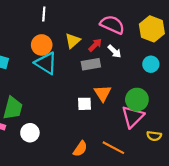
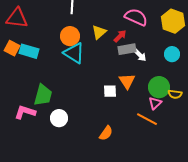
white arrow: (114, 51) -> (140, 55), moved
gray rectangle: (91, 64) -> (127, 49), moved
pink triangle: (133, 117) -> (155, 103), size x0.6
yellow semicircle: (154, 136) -> (175, 94), moved
orange line: (113, 148) -> (147, 119), moved

